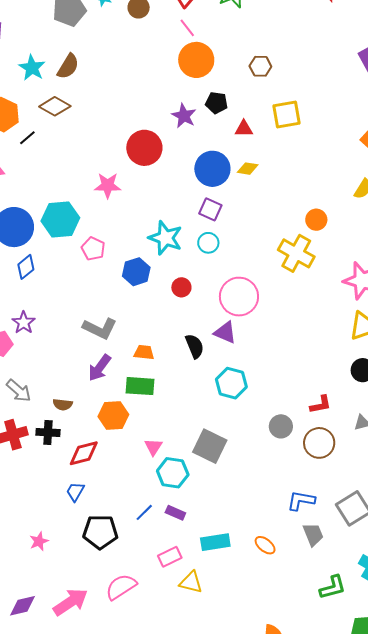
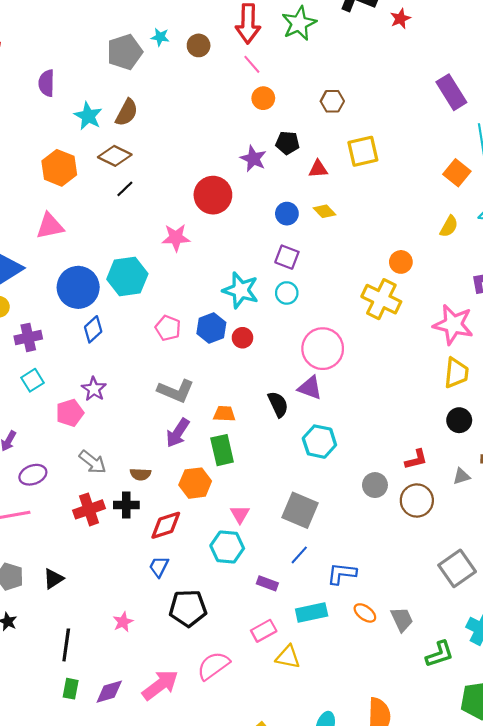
orange circle: (196, 60) -> (263, 98), size x0.6
black line: (27, 138) -> (125, 189), moved
blue circle: (212, 169) -> (287, 214), size x0.6
yellow diamond: (248, 169) -> (325, 211), turned 40
pink pentagon: (93, 249) -> (168, 328), moved
red circle: (181, 287) -> (242, 338), moved
green rectangle: (140, 386) -> (222, 450), turned 76
cyan hexagon: (173, 473) -> (227, 547), moved
blue L-shape: (301, 501) -> (342, 574), moved
blue line: (144, 512) -> (299, 555), moved
gray trapezoid: (313, 534) -> (402, 619), moved

